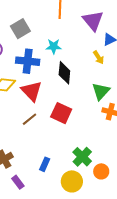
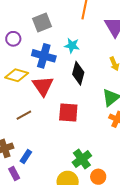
red square: (61, 113) -> (68, 113), turned -30
brown line: (30, 119) -> (24, 115), moved
blue rectangle: (45, 164) -> (26, 157), moved

